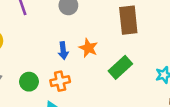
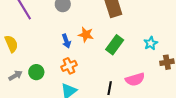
green circle: (29, 82) -> (36, 72), moved

